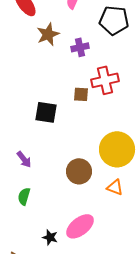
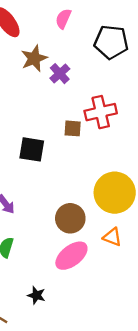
purple cross: (80, 47) -> (60, 74), moved, turned -30
pink ellipse: (80, 226) -> (71, 256), moved

